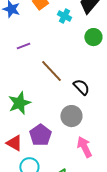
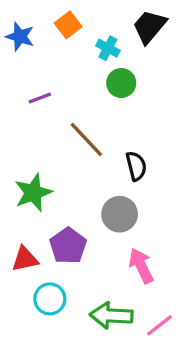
green circle: (93, 37) -> (121, 83), moved
black semicircle: (81, 87) -> (136, 166), turned 30
red triangle: (14, 143) -> (25, 259), turned -42

